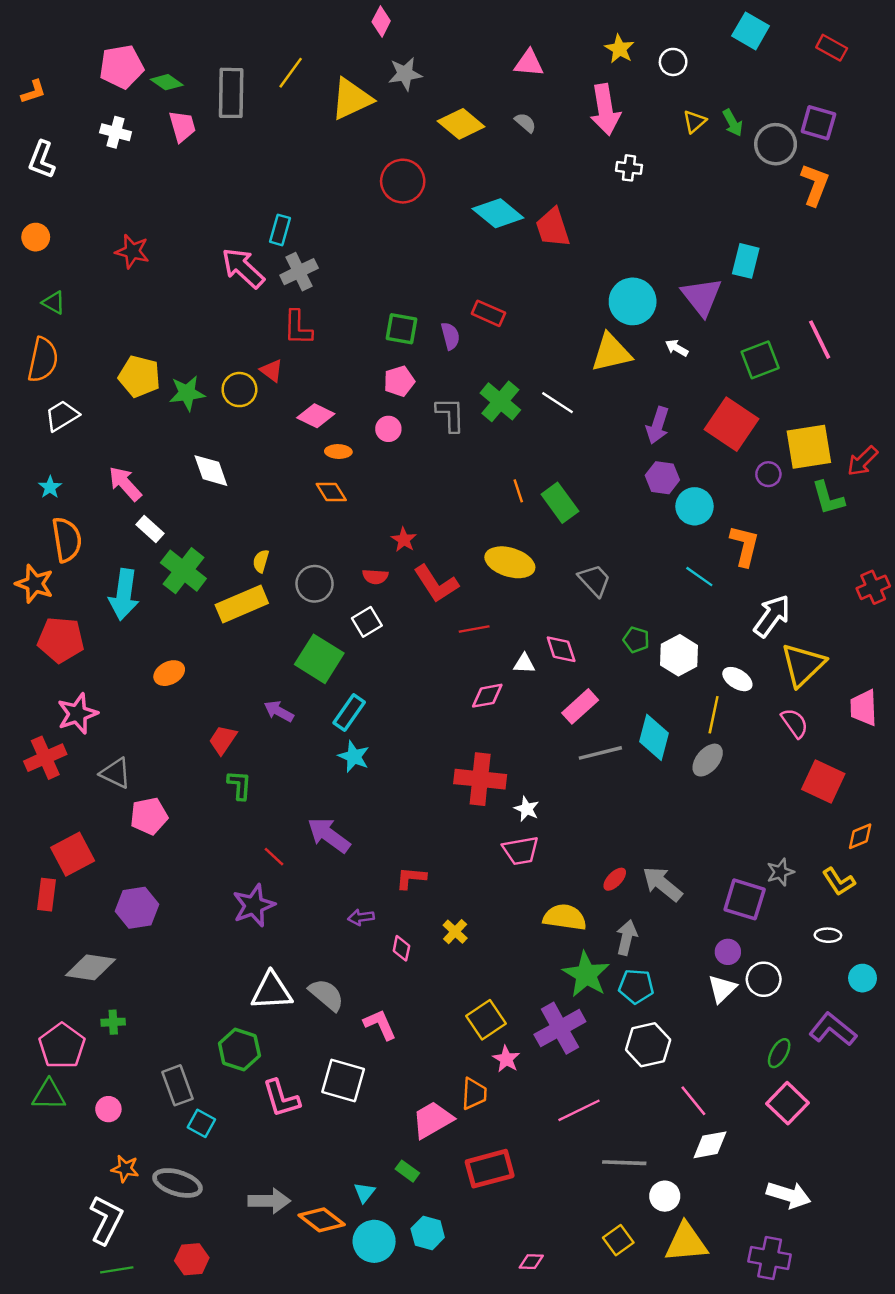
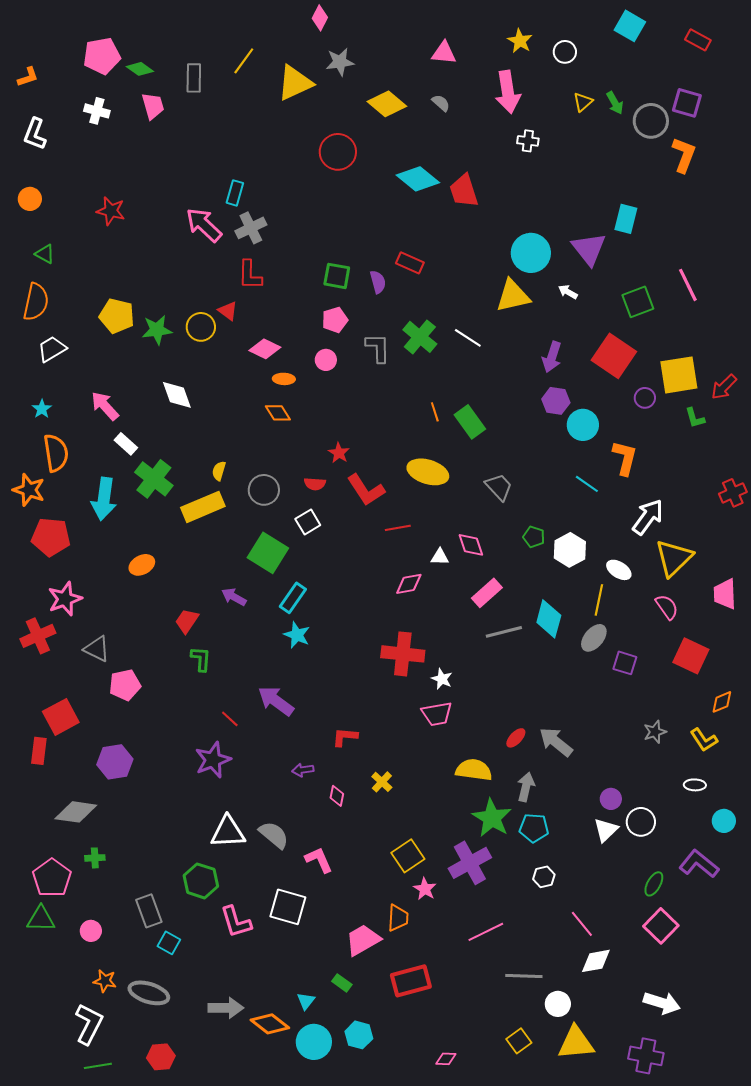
gray rectangle: (231, 93) -> (194, 78), size x0.7
green L-shape: (828, 498) -> (695, 418), size x0.7
purple square: (745, 899) -> (625, 663), moved, size x0.7
white hexagon: (648, 1045) -> (544, 877), size x0.6

